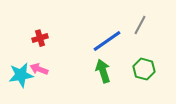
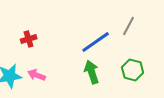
pink arrow: (39, 69) -> (37, 75), moved

